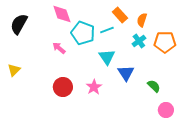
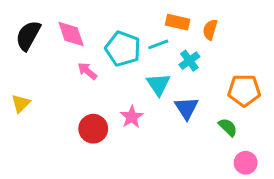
pink diamond: (62, 14) -> (71, 34), moved
orange rectangle: (120, 15) -> (178, 22), turned -35
cyan cross: (139, 41) -> (189, 61), moved
orange pentagon: (165, 42) -> (244, 90), moved
pink star: (94, 87) -> (132, 117), moved

